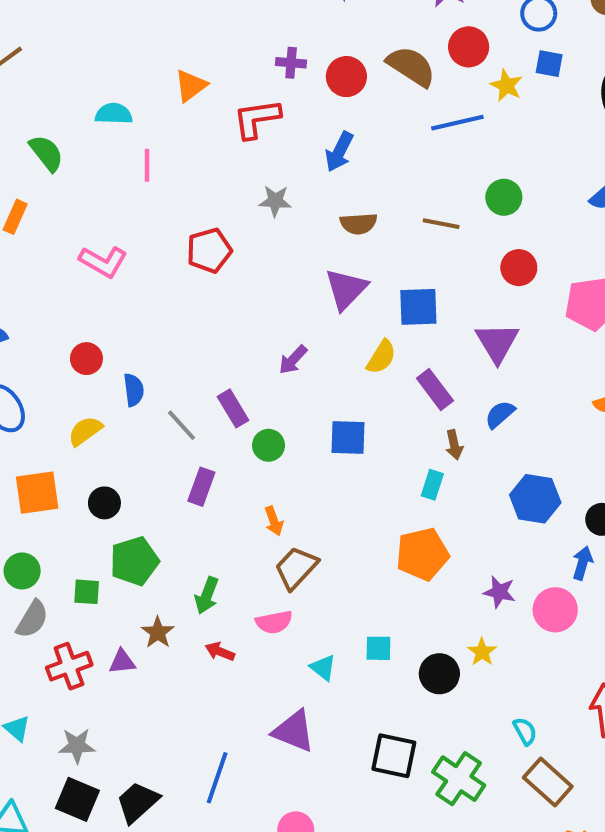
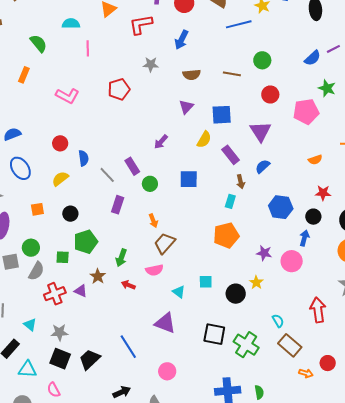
purple triangle: (346, 289) -> (186, 107), size x0.7
orange square: (37, 493) -> (37, 209), size x0.6
purple triangle: (122, 662) -> (81, 291), turned 32
blue line: (217, 778) -> (128, 347), turned -50

